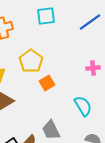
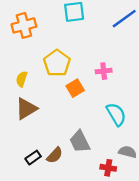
pink cross: (93, 68) -> (104, 71), moved

